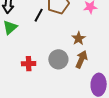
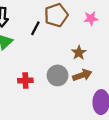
brown arrow: (81, 59) -> (82, 75), turned 48

